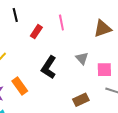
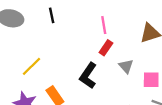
red rectangle: (36, 32) -> (106, 48), moved

